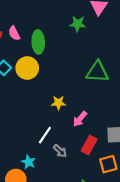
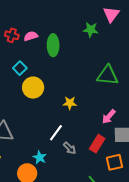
pink semicircle: (14, 33) -> (31, 36), turned 96
yellow circle: (27, 68) -> (33, 88), moved
pink arrow: (80, 119) -> (109, 117), moved

